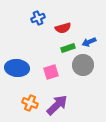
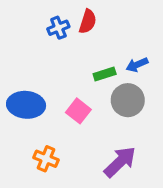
red semicircle: (63, 28) -> (88, 22), moved, turned -56
pink square: (51, 72) -> (78, 111), turned -35
purple arrow: (57, 105) -> (120, 162), moved

